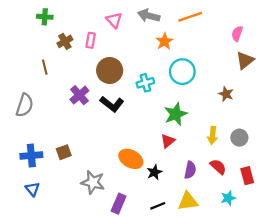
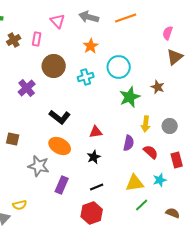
orange star: (164, 41) -> (91, 46), moved
black L-shape: (112, 104) -> (60, 117), moved
green star: (176, 114) -> (130, 97), moved
red triangle: (168, 141) -> (96, 132), moved, turned 32
brown square: (64, 152) -> (13, 139), turned 32
orange ellipse: (131, 159) -> (60, 146), moved
purple semicircle: (190, 170) -> (129, 143), moved
yellow triangle: (188, 201) -> (135, 183), moved

